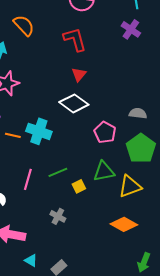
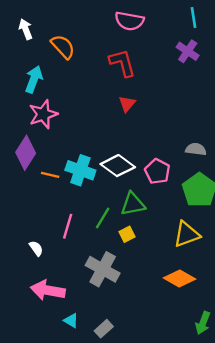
white diamond: (74, 103) -> (118, 166), moved
green triangle: (104, 171) -> (133, 204), moved
green line: (58, 172) -> (103, 218), turned -36
gray cross: (58, 216) -> (103, 269), size x1.8

